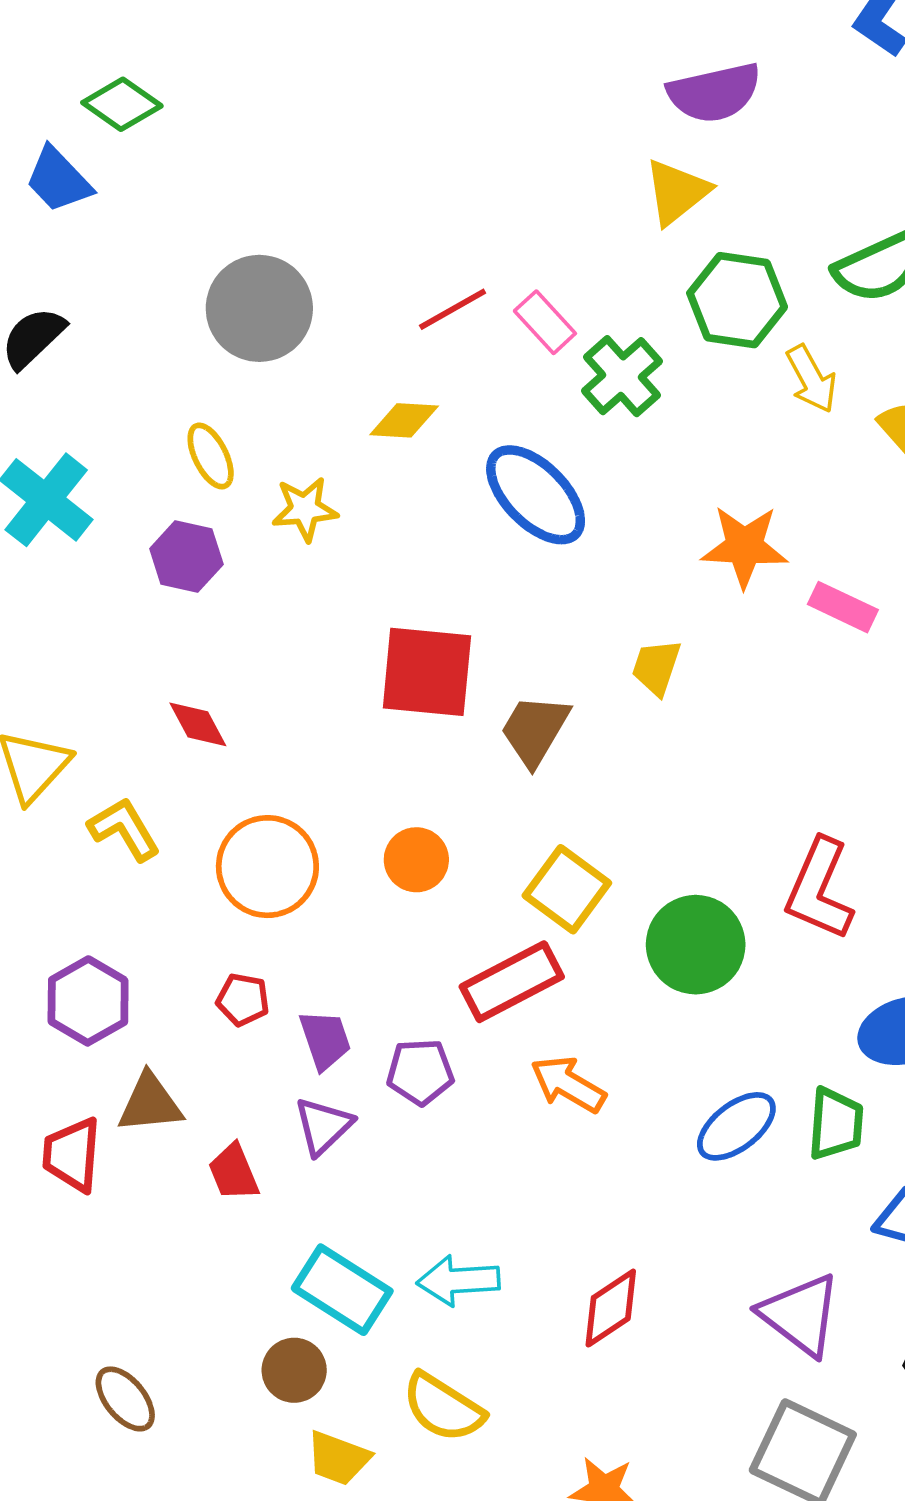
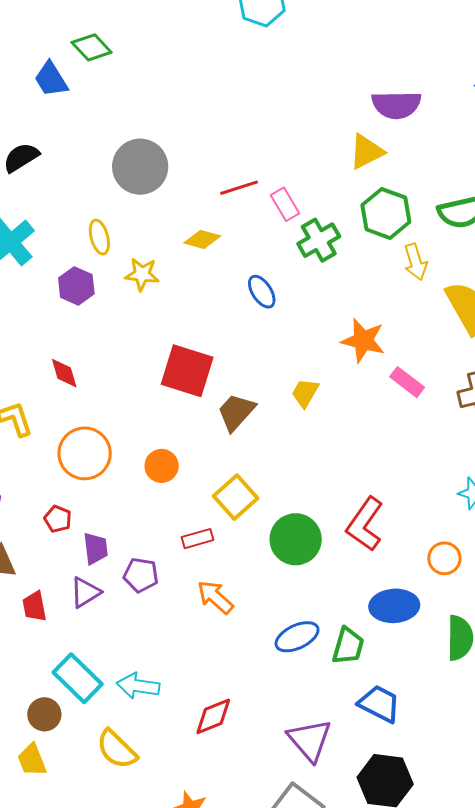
blue ellipse: (536, 495) -> (262, 292), size x0.6
red rectangle: (512, 982) -> (197, 539), size x0.6
yellow trapezoid: (338, 1458) -> (32, 760), moved, turned 36

